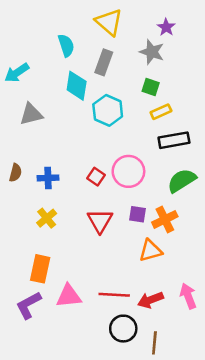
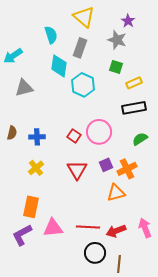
yellow rectangle: (161, 112) -> (134, 83), moved
green semicircle: (182, 180) -> (140, 139), size x0.7
purple square: (138, 214) -> (106, 165), turned -32

